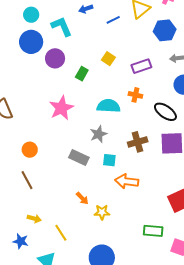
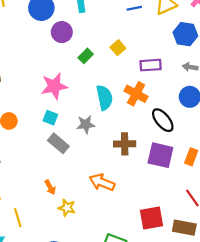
orange cross: (135, 95) -> (136, 94), size x1.5
cyan semicircle: (108, 106) -> (104, 98), turned 60
cyan square: (109, 160) -> (50, 118), moved

